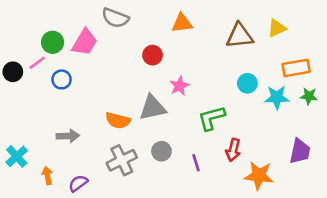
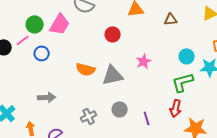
brown triangle: (240, 36) -> (171, 19), moved, size x0.6
pink star: (179, 86) -> (144, 61), moved
green L-shape: (211, 118) -> (183, 82), moved
orange semicircle: (118, 120) -> (86, 69), moved
gray cross: (122, 160) -> (89, 116), size x0.7

